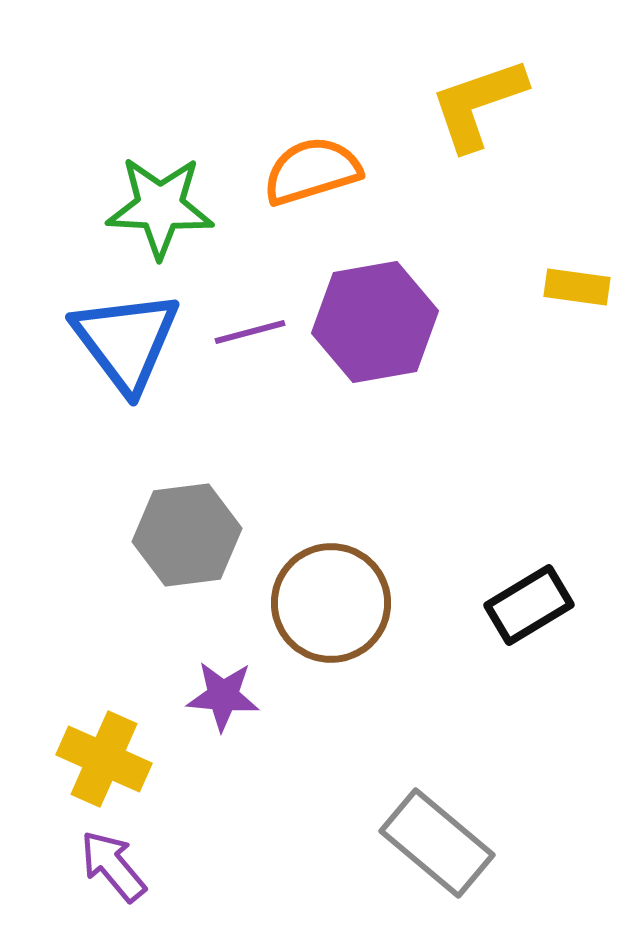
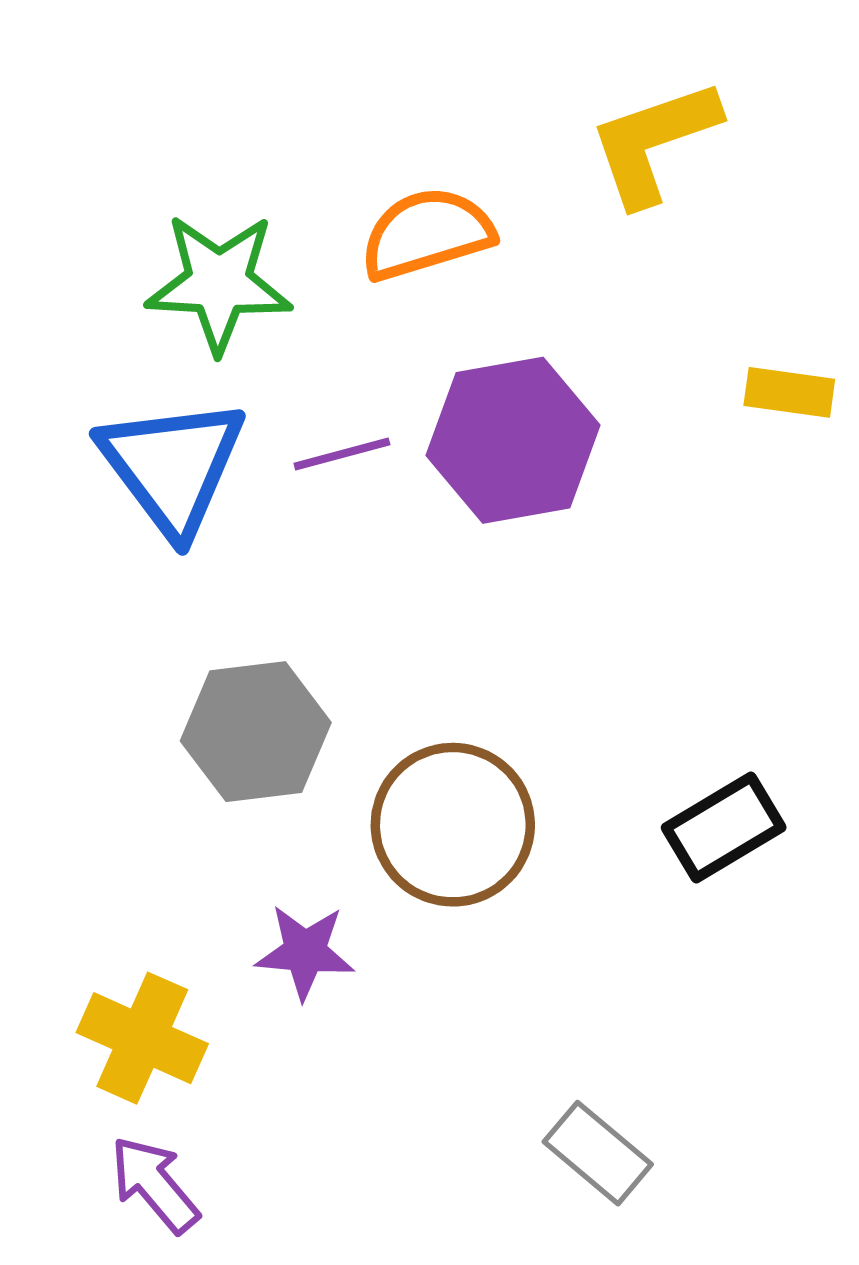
gray rectangle: (437, 843) -> (598, 1153), size x0.7

